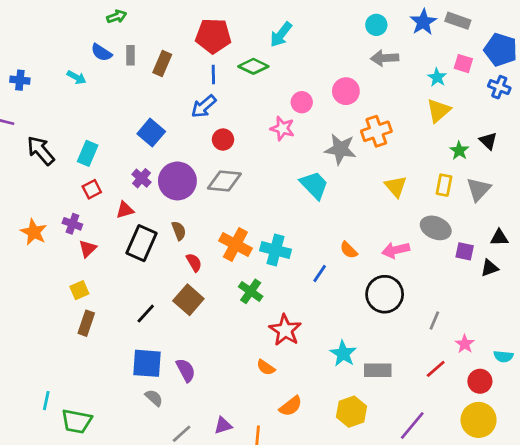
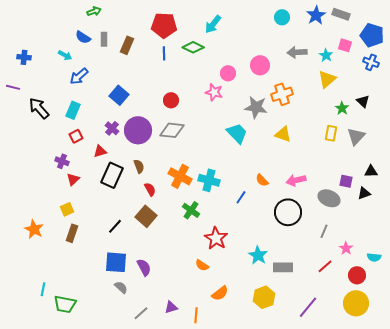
gray arrow: (385, 58) -> (297, 52), moved
blue arrow: (204, 106) -> (79, 76), moved
yellow triangle: (396, 186) -> (283, 134), moved, turned -30
gray ellipse: (436, 228) -> (329, 198), moved
orange star: (34, 232) -> (34, 229), moved

